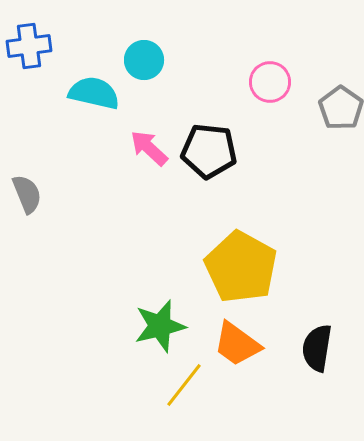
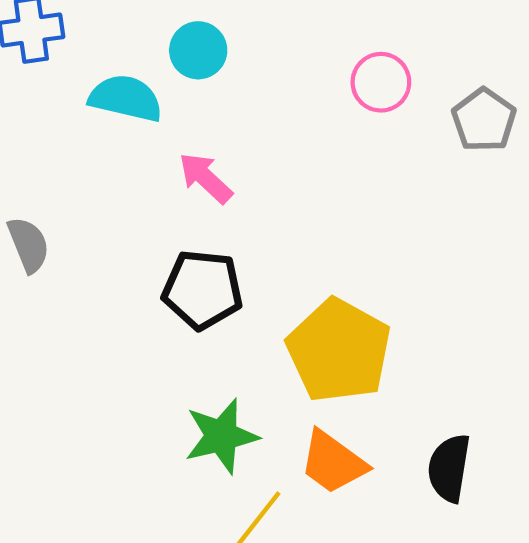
black pentagon: (209, 151) -> (203, 290), moved

